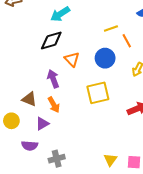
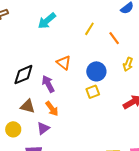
yellow line: (111, 29) -> (89, 29), moved, turned -32
black diamond: (51, 40) -> (23, 75), moved
blue circle: (105, 58) -> (96, 71), moved
yellow square: (98, 93) -> (93, 92), size x0.6

